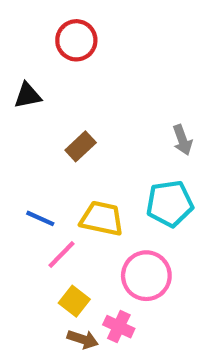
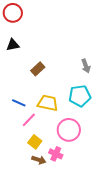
red circle: (76, 40) -> (13, 13), moved

